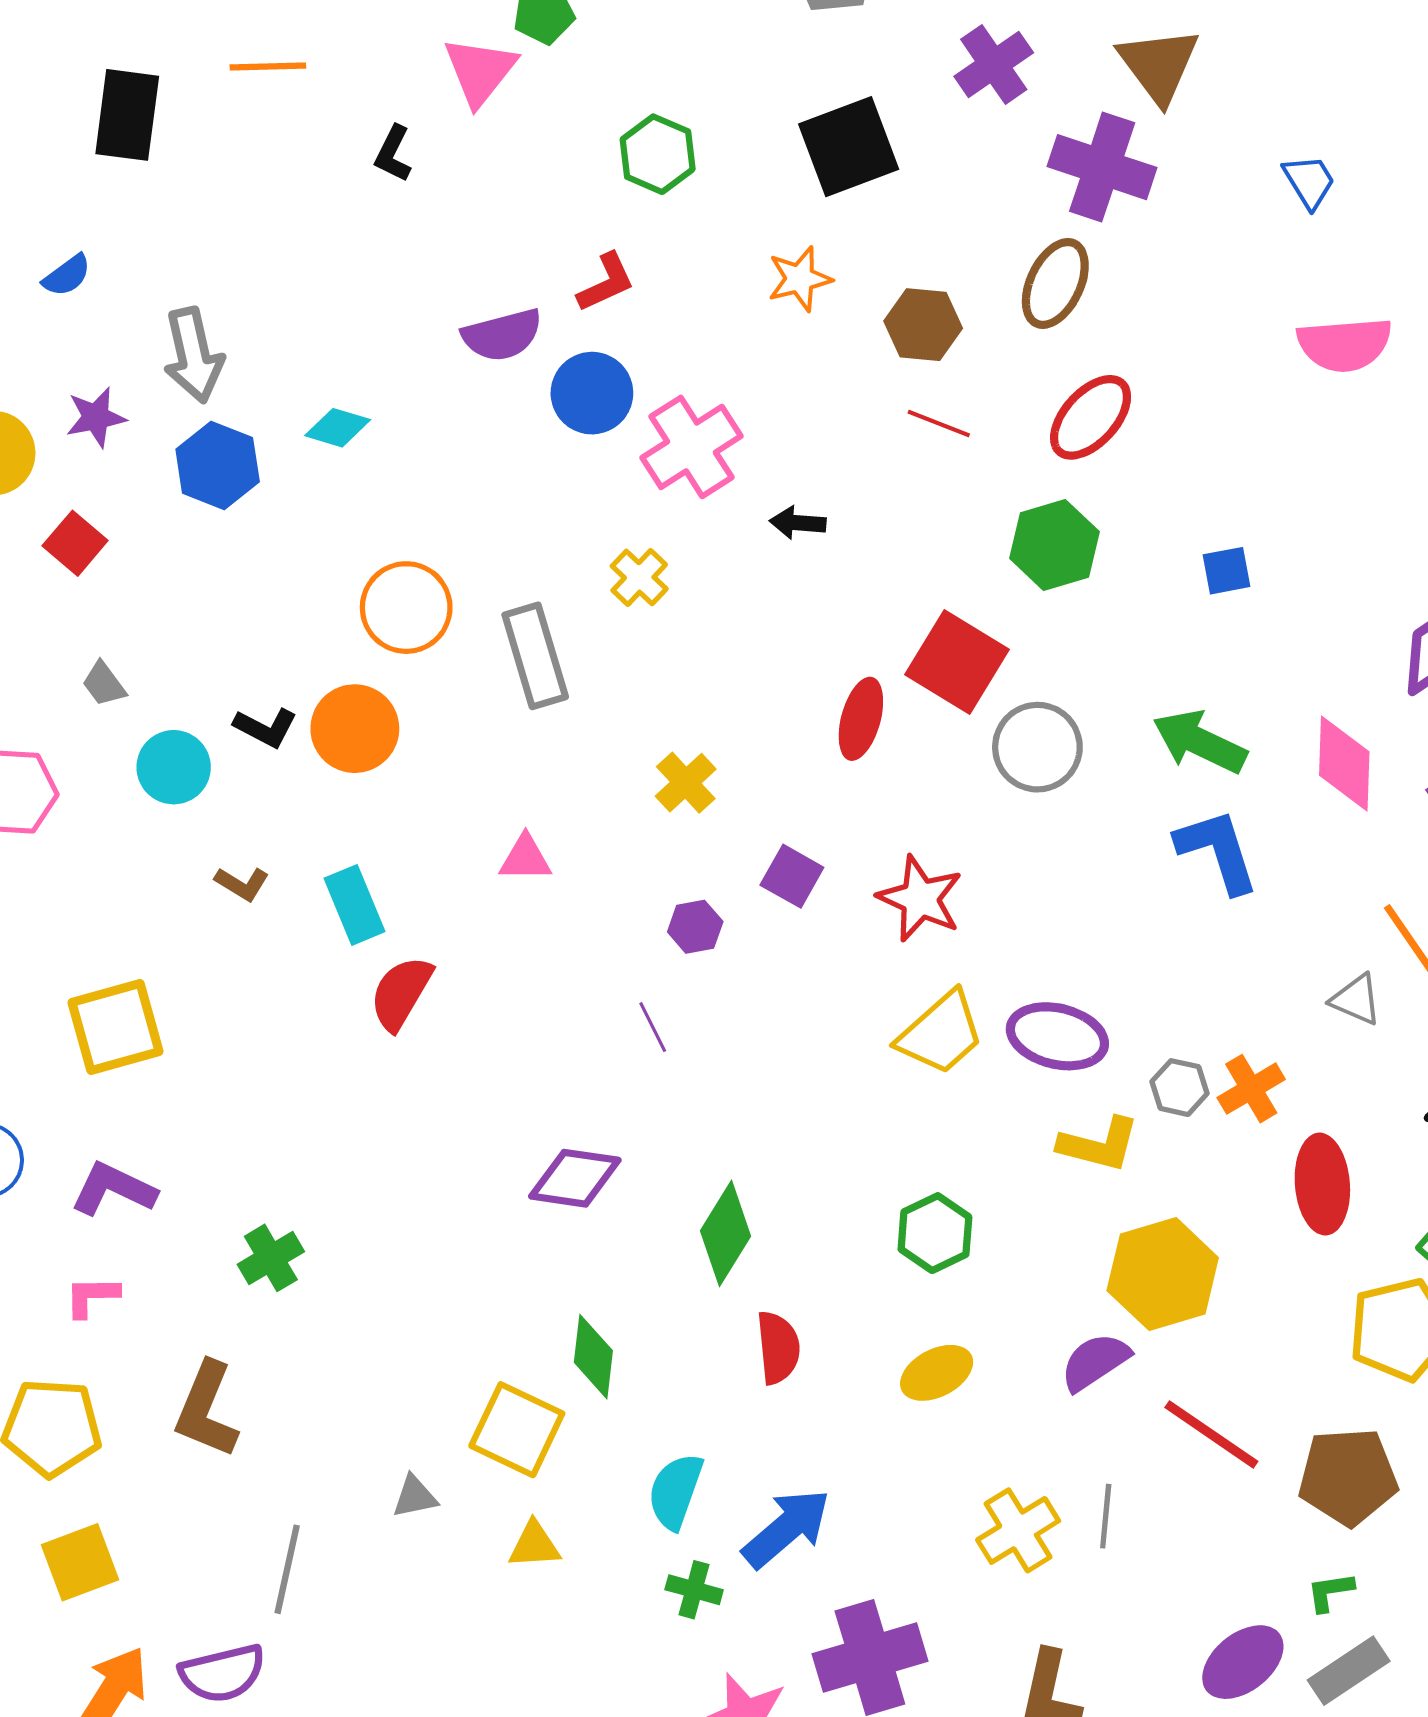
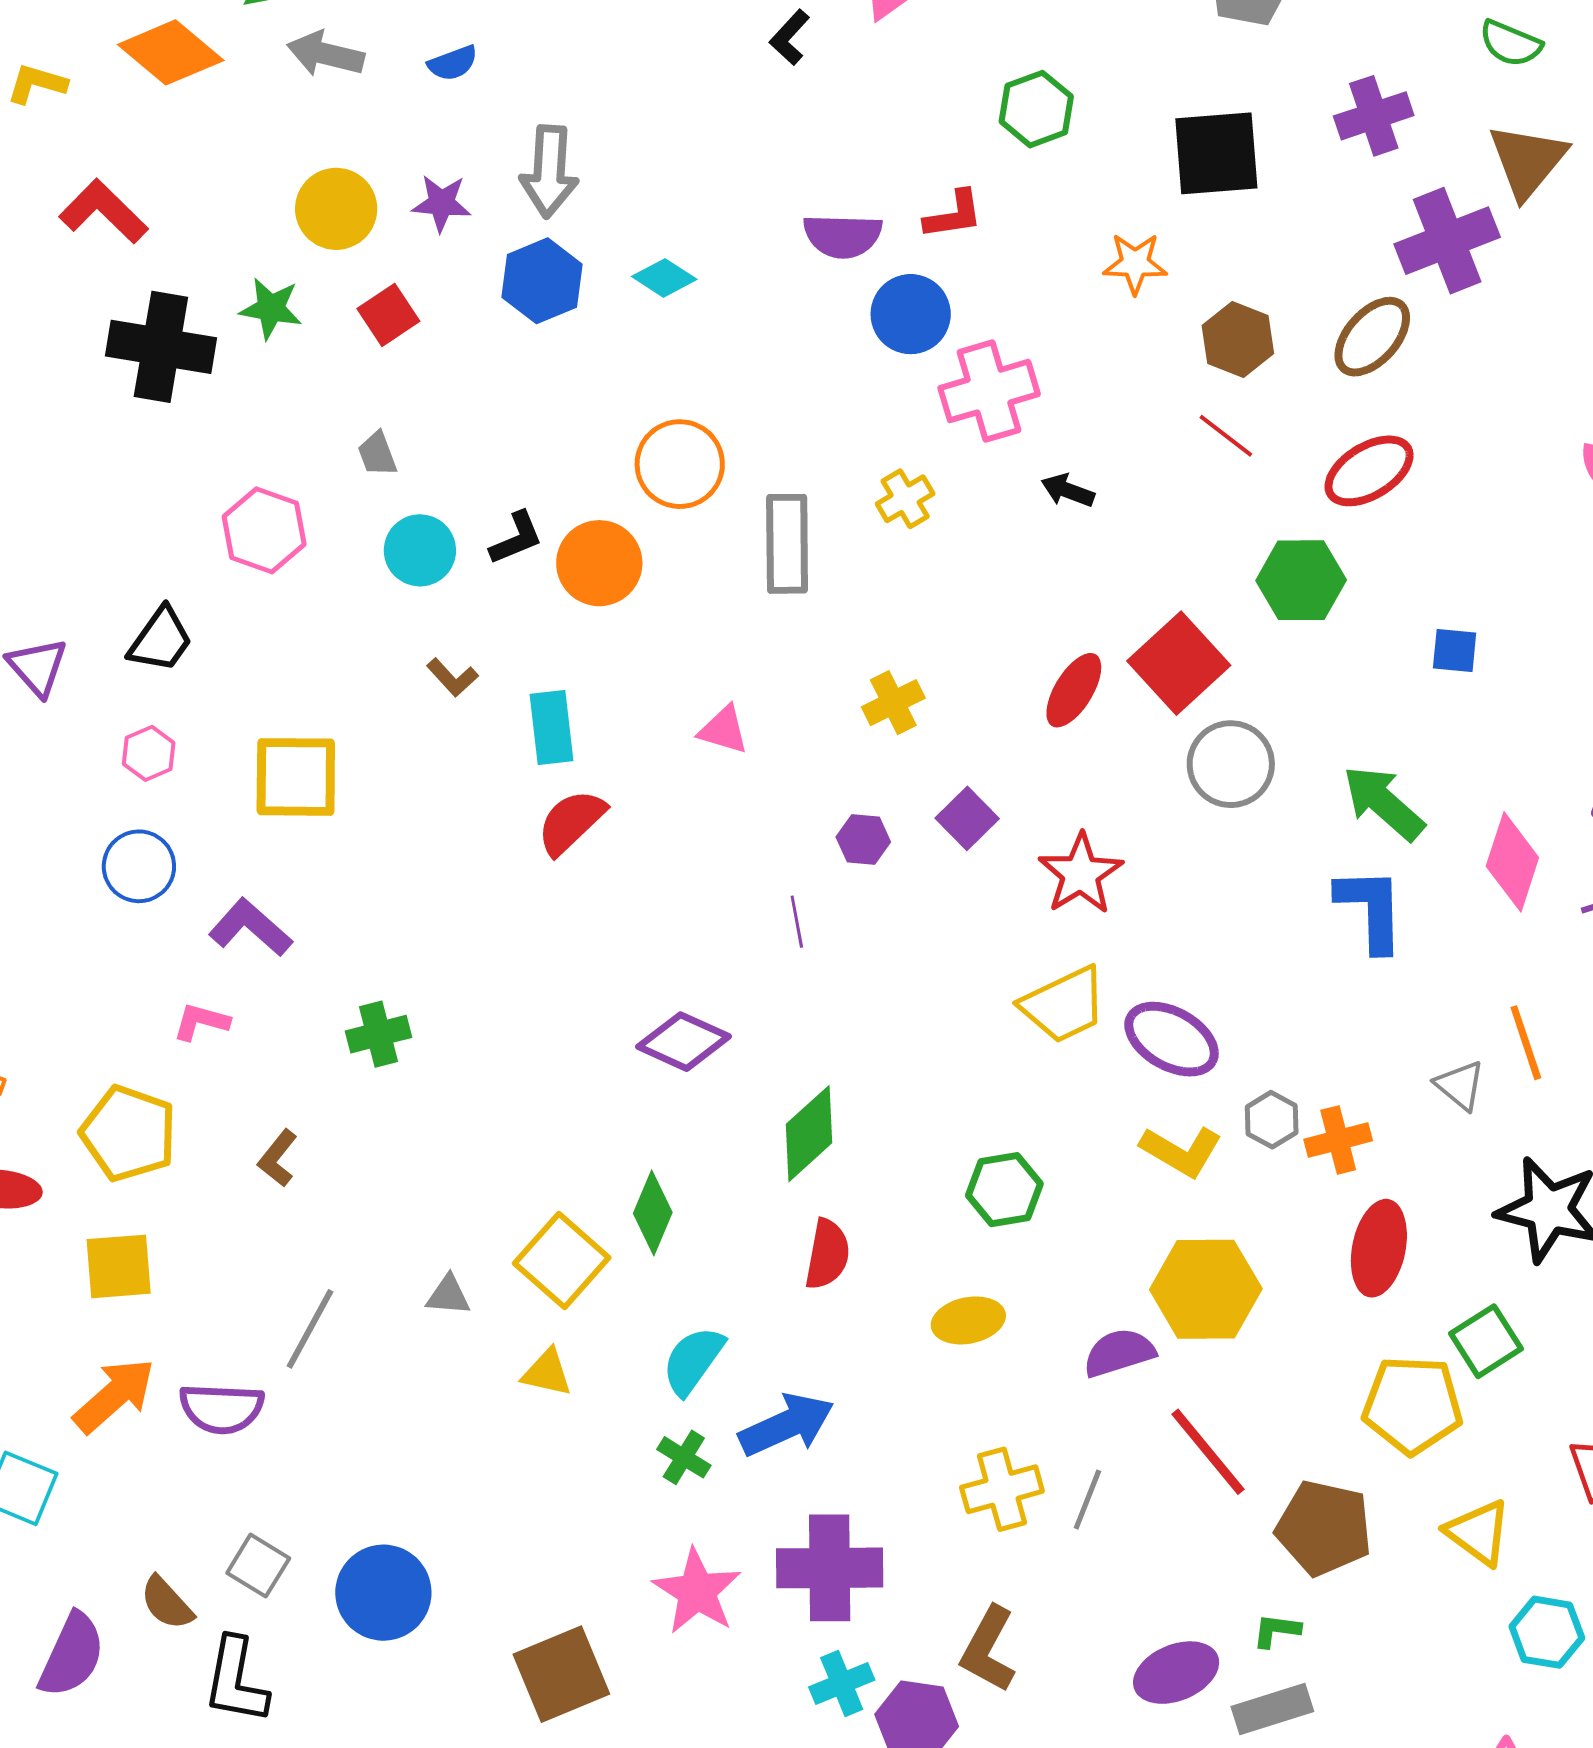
purple cross: (1102, 167) -> (1447, 241), turned 34
black L-shape: (265, 728) -> (516, 538), turned -66
brown L-shape: (206, 1410) -> (278, 1158), size x0.6

